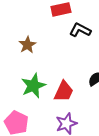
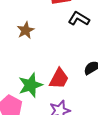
green star: (33, 86) -> (30, 85), moved

